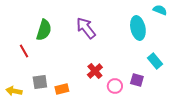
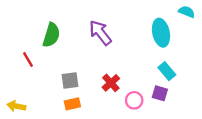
cyan rectangle: (155, 61) -> (167, 71), moved
gray square: (40, 82) -> (70, 81), moved

